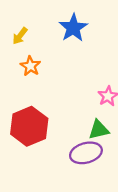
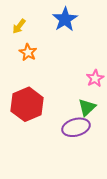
green triangle: (99, 130) -> (87, 107), turned -30

